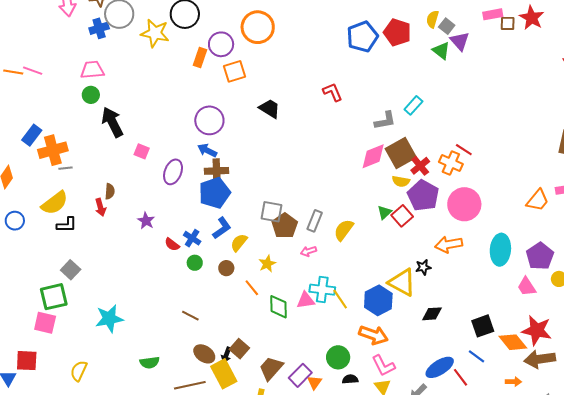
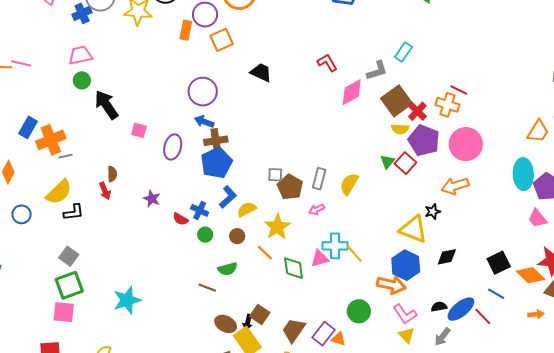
red L-shape: (333, 92) -> (327, 63), moved
pink diamond: (373, 156) -> (352, 92), moved
gray square: (271, 212) -> (275, 175), size x0.7
yellow semicircle: (239, 243) -> (247, 209), turned 30
cyan ellipse: (500, 250) -> (523, 174), moved
yellow star: (267, 264) -> (277, 227), size x1.5
gray square: (71, 270) -> (69, 256), moved
blue hexagon: (378, 300) -> (406, 265), moved
green semicircle: (150, 362) -> (228, 269), moved
black semicircle: (350, 379) -> (439, 307), moved
orange triangle: (314, 382) -> (338, 339), turned -42

